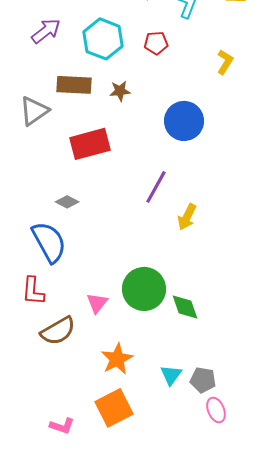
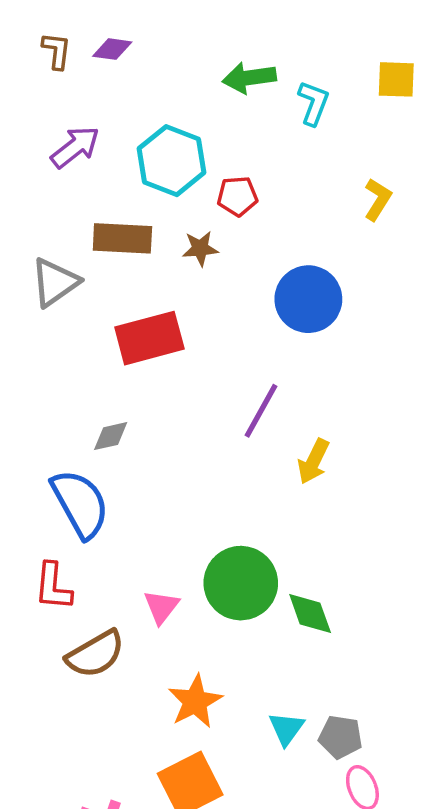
red pentagon: (156, 43) -> (237, 196), moved
gray diamond: (67, 202) -> (111, 436), turned -40

